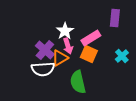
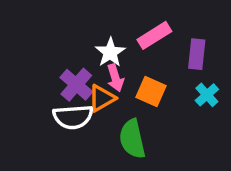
purple rectangle: (115, 18) -> (197, 54), moved
pink rectangle: (91, 38) -> (154, 35), moved

